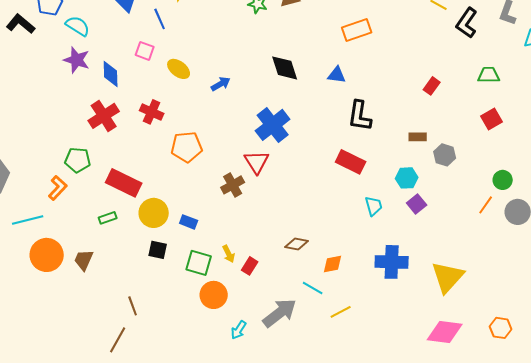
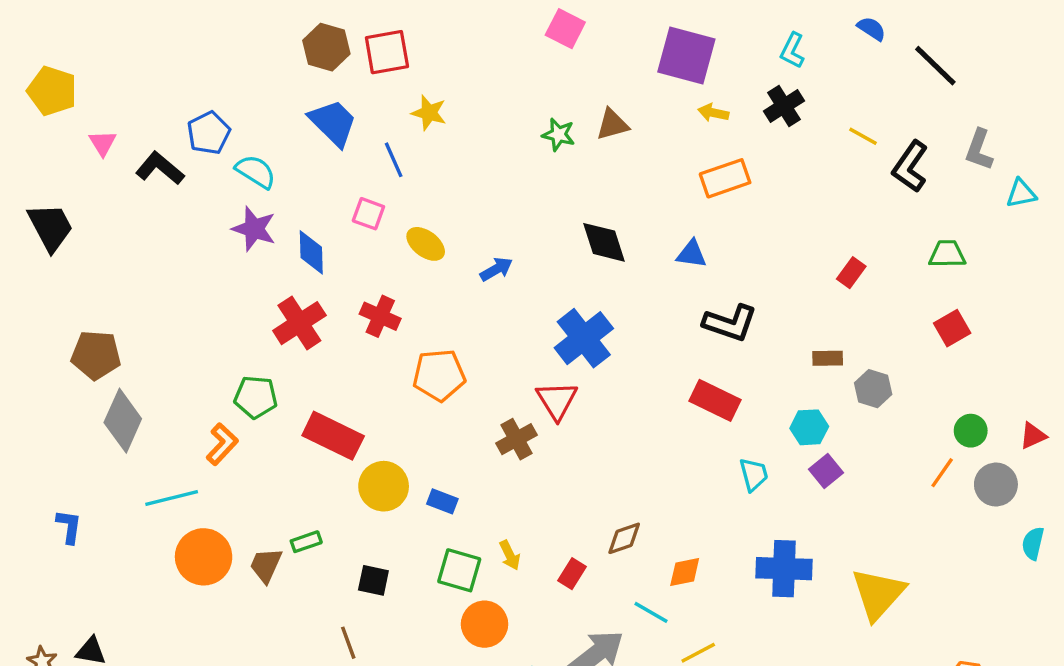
black L-shape: (360, 116) -> (730, 323), turned -80
green rectangle: (108, 218) -> (306, 542), moved
brown diamond: (297, 244) -> (624, 538), turned -30
black square: (158, 250) -> (373, 580), moved
red rectangle: (250, 266) -> (572, 574), moved

